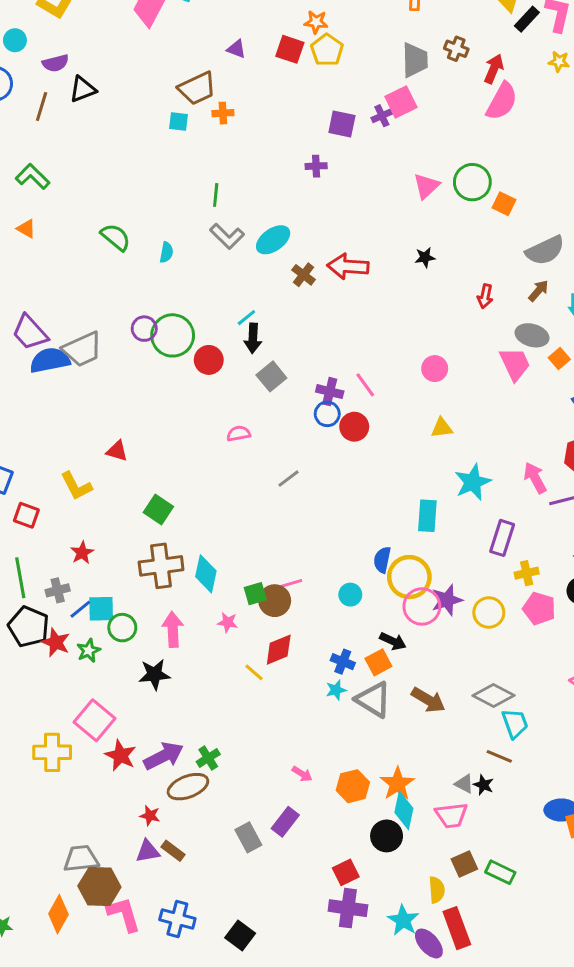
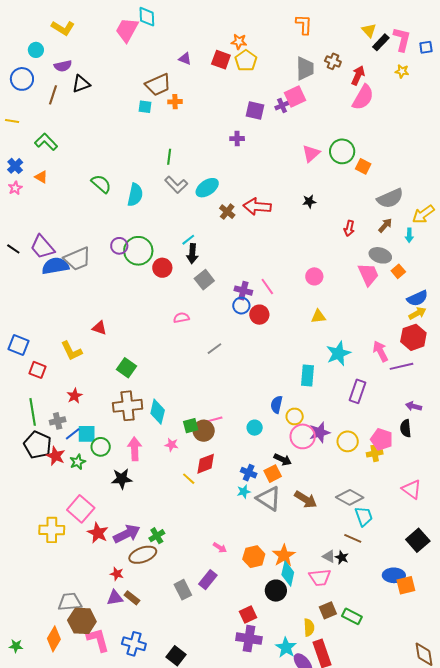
cyan semicircle: (166, 252) -> (135, 195), size x1.6
yellow cross: (527, 573) -> (375, 453), moved
yellow circle: (409, 577) -> (295, 416), size x0.6

